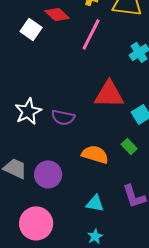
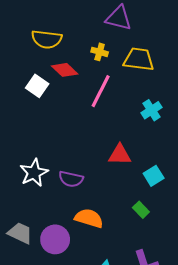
red triangle: (109, 94) -> (120, 155), size x0.7
orange semicircle: (95, 154) -> (89, 218), moved

